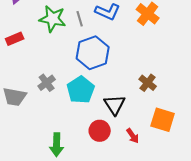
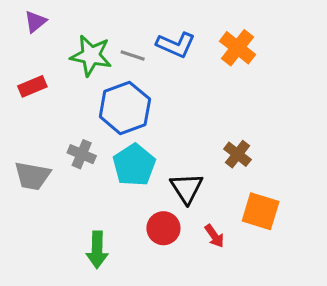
gray line: (80, 19) -> (133, 56), turned -56
blue hexagon: (93, 53) -> (125, 108), moved
gray cross: (47, 83) -> (82, 154), turned -30

